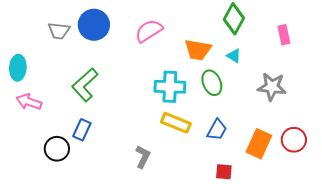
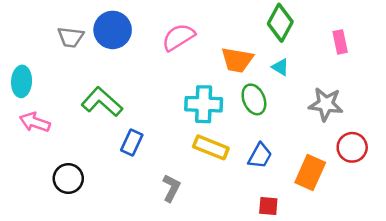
green L-shape: (85, 85) -> (102, 102), turned 84
blue rectangle: (82, 130) -> (132, 143), moved
red circle: (294, 140) -> (352, 147), moved

